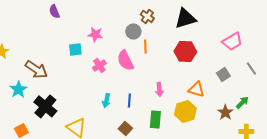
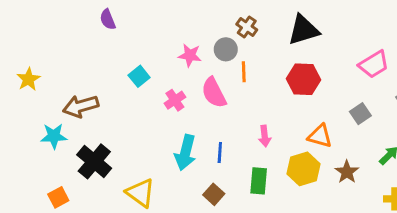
pink star: (95, 34) -> (190, 55), moved
cyan square: (75, 49) -> (139, 76), turned -32
brown arrow: (36, 69) -> (81, 106), turned 130
cyan star: (18, 89) -> (54, 136), turned 30
cyan arrow: (106, 100) -> (185, 153), size x1.6
brown star: (225, 112) -> (347, 172), moved

